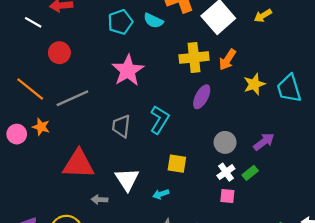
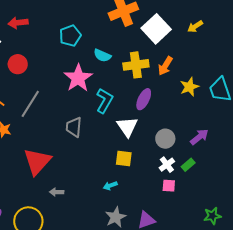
cyan semicircle: (153, 21) -> (102, 55), moved
gray line: (72, 98) -> (30, 104), turned -32
cyan L-shape: (160, 120) -> (105, 101), moved
red triangle: (78, 164) -> (37, 161), turned -48
white triangle: (127, 179) -> (127, 127), moved

